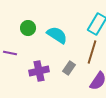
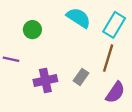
cyan semicircle: (57, 35) -> (79, 18), moved

